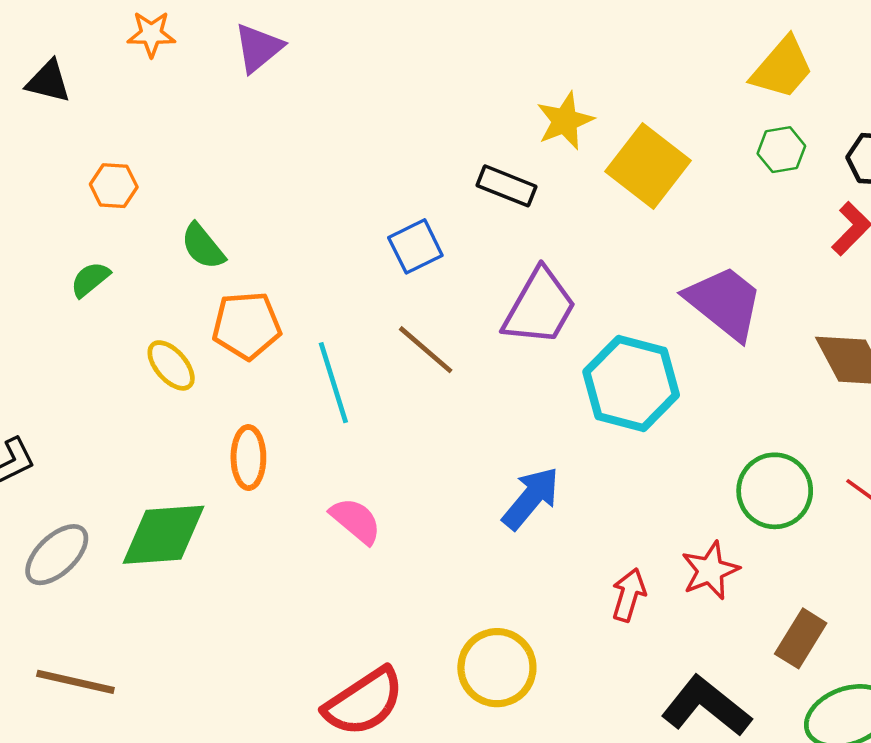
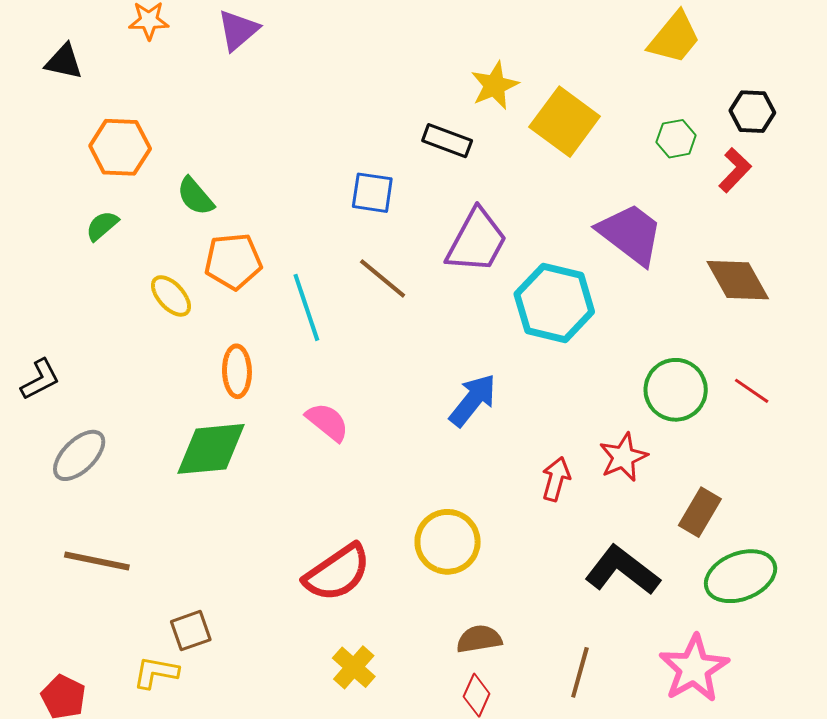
green hexagon: (781, 150) -> (676, 139), moved
orange hexagon: (114, 186) -> (120, 147), size x1.5
blue square: (415, 246) -> (372, 193), turned 36
green diamond: (164, 535) -> (211, 449), moved

